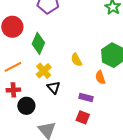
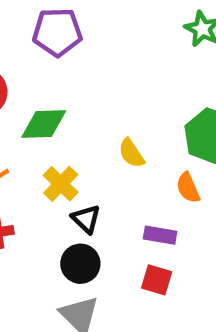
green diamond: (38, 43) -> (44, 124), turned 70
black circle: (26, 106) -> (80, 264), moved

